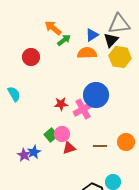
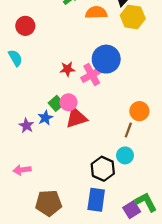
red circle: (31, 57) -> (25, 26), moved
brown line: (100, 146) -> (128, 130), moved, turned -72
red triangle: (69, 148) -> (76, 118), size x1.5
blue star: (34, 152) -> (45, 118), moved

